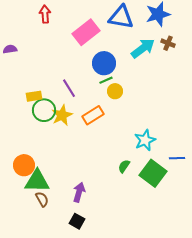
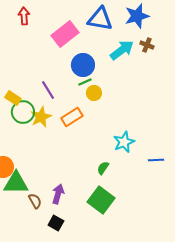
yellow rectangle: (34, 96) -> (13, 98), turned 42
green square: (153, 173) -> (101, 200), moved
brown semicircle: (42, 199) -> (35, 201), moved

